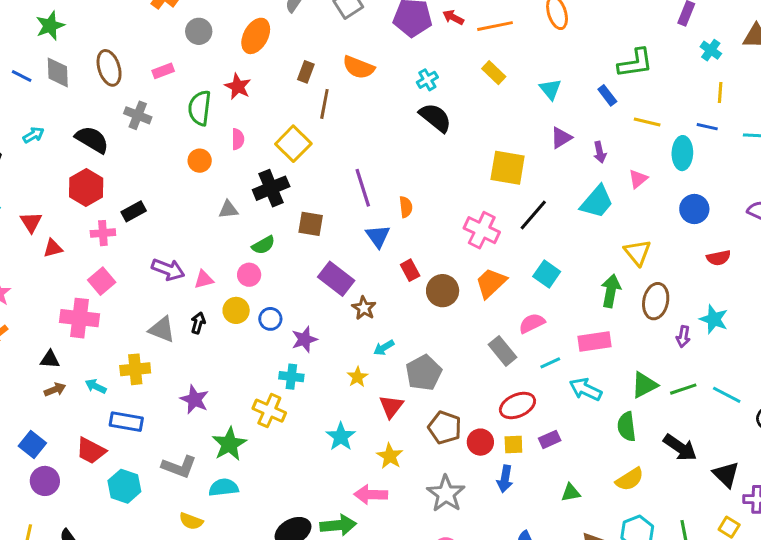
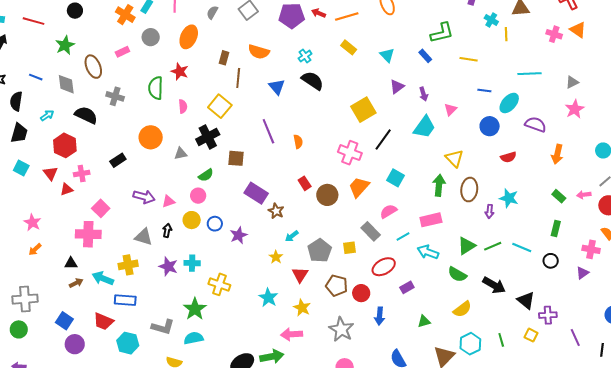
green star: (50, 26) -> (65, 45), moved
pink rectangle: (163, 71) -> (122, 52), moved
gray diamond: (58, 72) -> (66, 84), moved
yellow line: (720, 92) -> (506, 34), moved
yellow line: (647, 122) -> (469, 59), moved
blue line: (707, 127) -> (484, 90), moved
cyan ellipse: (682, 153) -> (509, 103), moved, turned 45
orange circle: (200, 161) -> (151, 137), moved, size x1.5
yellow square: (508, 168) -> (363, 110), turned -35
red hexagon: (86, 188) -> (65, 145), moved
pink cross: (103, 233) -> (82, 173), moved
blue triangle: (378, 236) -> (277, 87), moved
cyan cross: (291, 377) -> (192, 263), moved
cyan arrow: (96, 386) -> (103, 278), size x1.5
purple star: (194, 399) -> (168, 266), moved
green semicircle: (627, 427) -> (457, 274), turned -48
yellow square: (513, 444) -> (349, 248), moved

